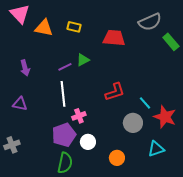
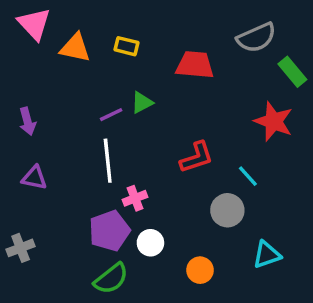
purple arrow: (25, 68) -> (27, 121), moved
red star: (165, 117) -> (274, 121), moved
green semicircle: (65, 163) -> (111, 279), turned 40

